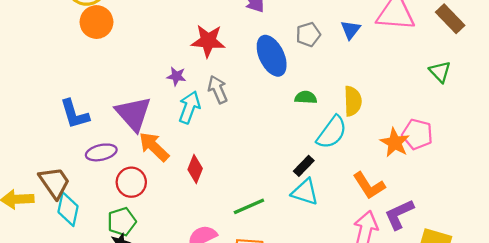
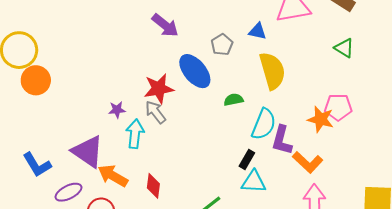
blue triangle: (351, 30) -> (258, 31), turned -42
red star: (208, 41) -> (159, 89), moved
yellow semicircle: (353, 101) -> (272, 71), moved, size x1.4
purple L-shape: (399, 214) -> (282, 140), moved, turned -36

